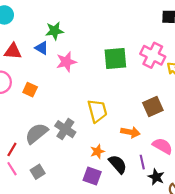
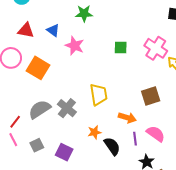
green star: (54, 31) -> (84, 13), moved
green square: (115, 59) -> (121, 48), size x0.6
pink star: (66, 62) -> (75, 46), turned 30
orange square: (30, 90) -> (38, 68), size x1.6
purple line: (142, 162) -> (135, 139), moved
purple square: (92, 176) -> (64, 152), moved

